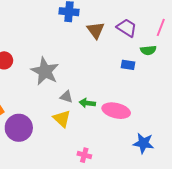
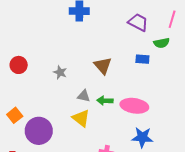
brown triangle: (96, 30) -> (103, 66), moved
gray star: (45, 71) -> (60, 72), size x0.5
blue star: (144, 143) -> (142, 137), moved

